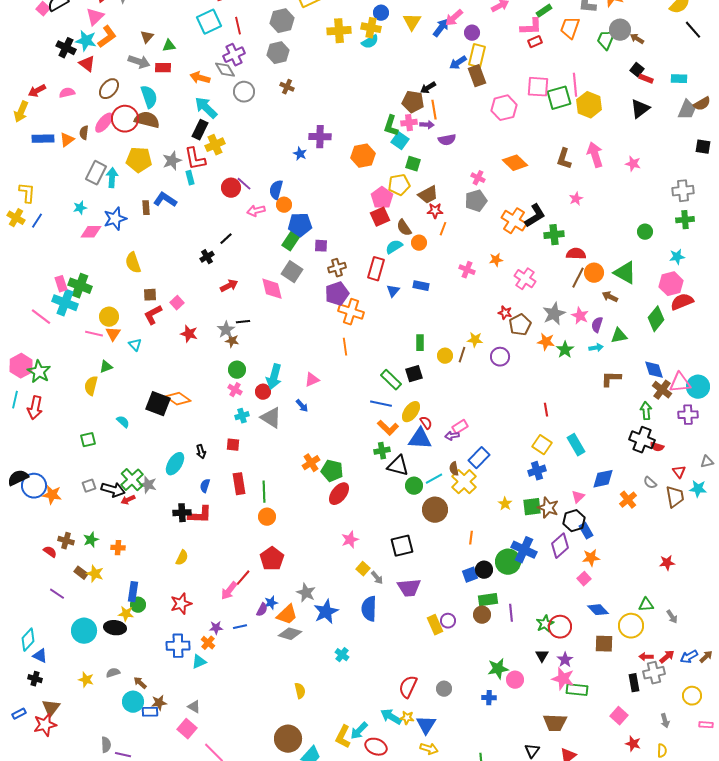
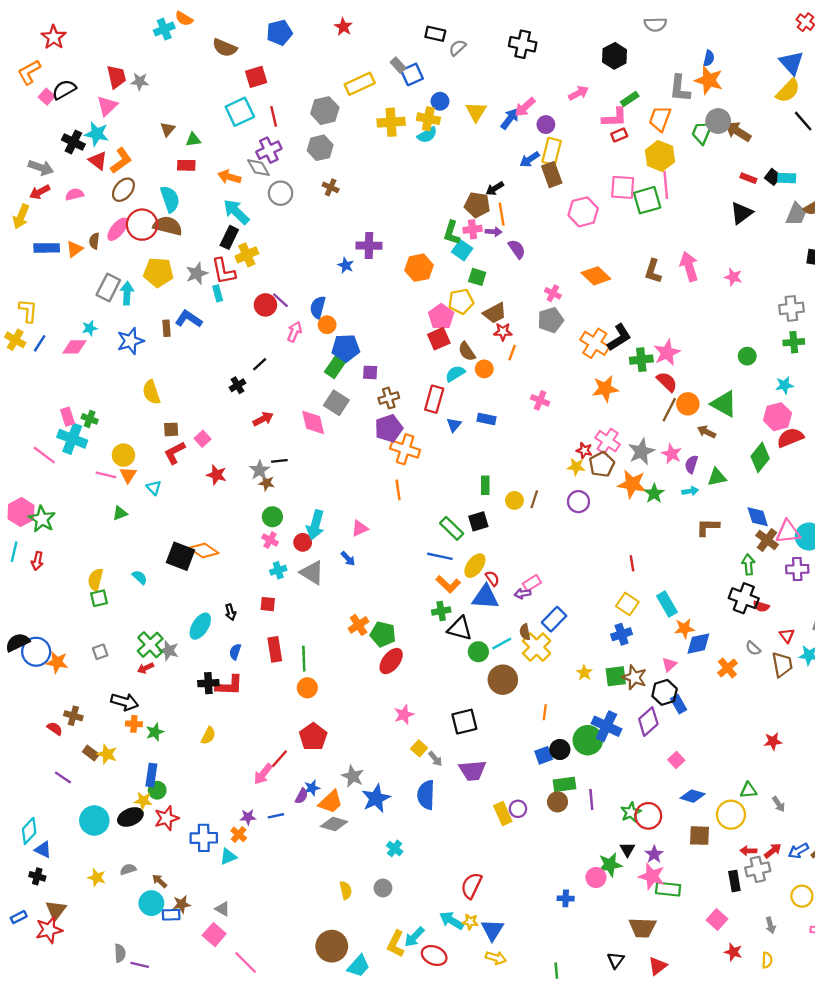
orange L-shape: (107, 37) -> (121, 161), moved
brown arrow: (637, 39) -> (738, 132), size x1.6
gray arrow: (139, 62) -> (41, 168), moved
black square: (637, 70) -> (773, 177), moved
yellow hexagon: (589, 105) -> (660, 156), moved
purple semicircle: (447, 140) -> (517, 249), turned -114
pink star: (576, 199) -> (667, 353), moved, size x1.6
pink arrow: (256, 211) -> (295, 332), turned 126
pink diamond: (91, 232) -> (75, 347), moved
red semicircle: (576, 254) -> (667, 382), turned 42
orange star: (496, 260) -> (605, 389), moved, size x1.6
pink cross: (525, 279) -> (608, 441), moved
green cross: (80, 286) -> (90, 419), size x0.6
yellow star: (475, 340) -> (576, 467), moved
orange star: (546, 342) -> (632, 484), size x1.4
yellow semicircle: (91, 386) -> (95, 580), moved
red arrow: (35, 408) -> (37, 561), size x0.7
black arrow: (113, 490) -> (125, 702), moved
green star: (91, 540) -> (155, 732), moved
orange star: (591, 558) -> (684, 628), moved
red star: (181, 604) -> (166, 818), moved
blue diamond: (598, 610) -> (693, 796), turned -30
black ellipse: (115, 628) -> (130, 817), turned -30
green star: (498, 669) -> (610, 865), moved
gray circle: (444, 689) -> (383, 888), moved

